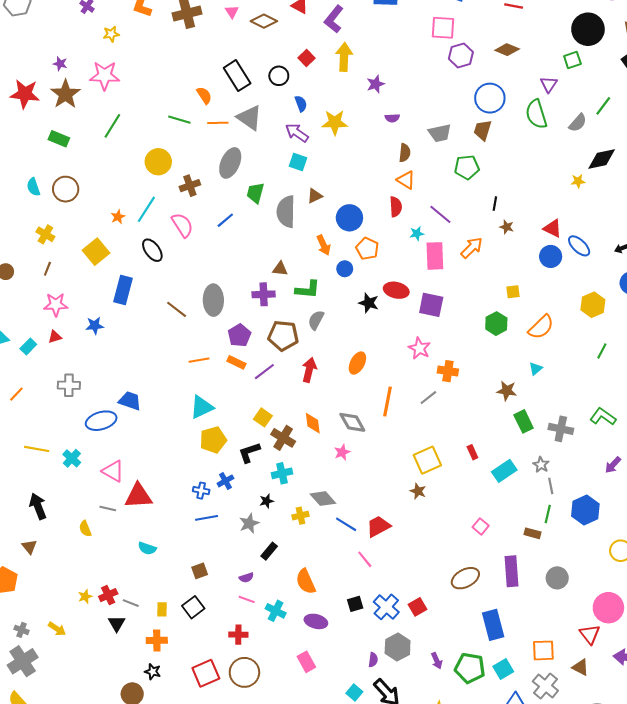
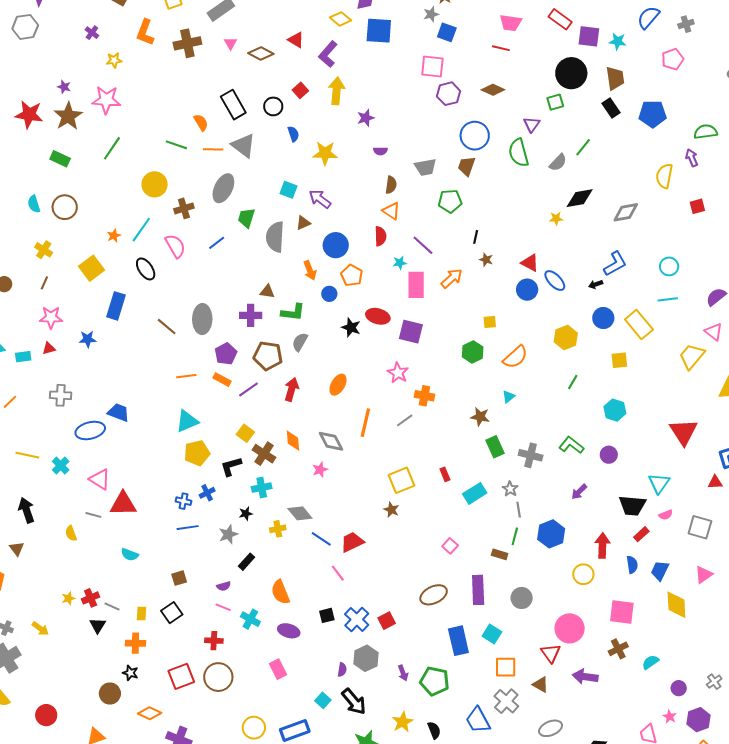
purple arrow: (297, 133) -> (320, 199), moved
cyan rectangle: (28, 346) -> (23, 357), turned 35
cyan square: (503, 669) -> (492, 634), moved, turned -30

